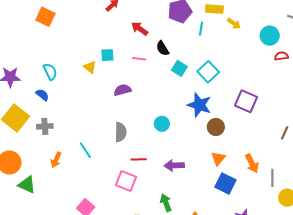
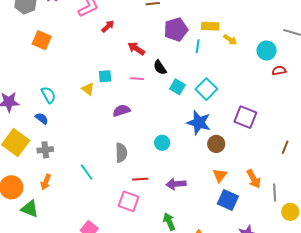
orange arrow: (56, 160) -> (46, 182), moved

